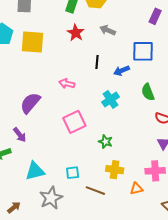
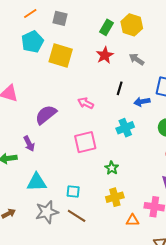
yellow cross: (115, 170) -> (115, 197), turned -36
brown line: (95, 191) -> (77, 216), moved

